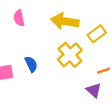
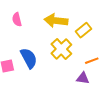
blue semicircle: (31, 64) -> (29, 58), size x1.5
purple triangle: (94, 90) -> (83, 78), turned -32

